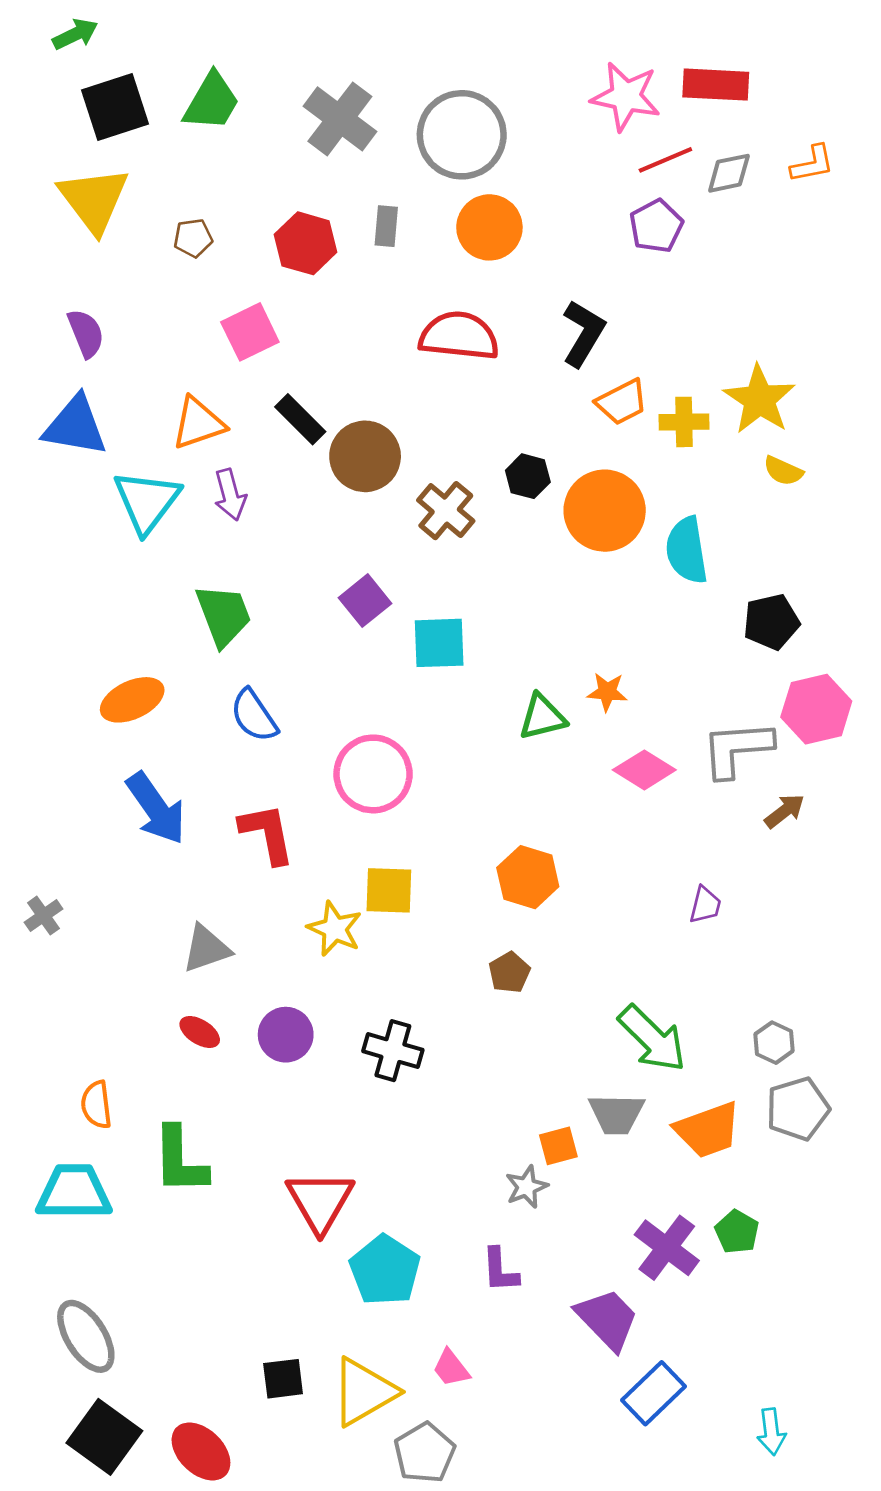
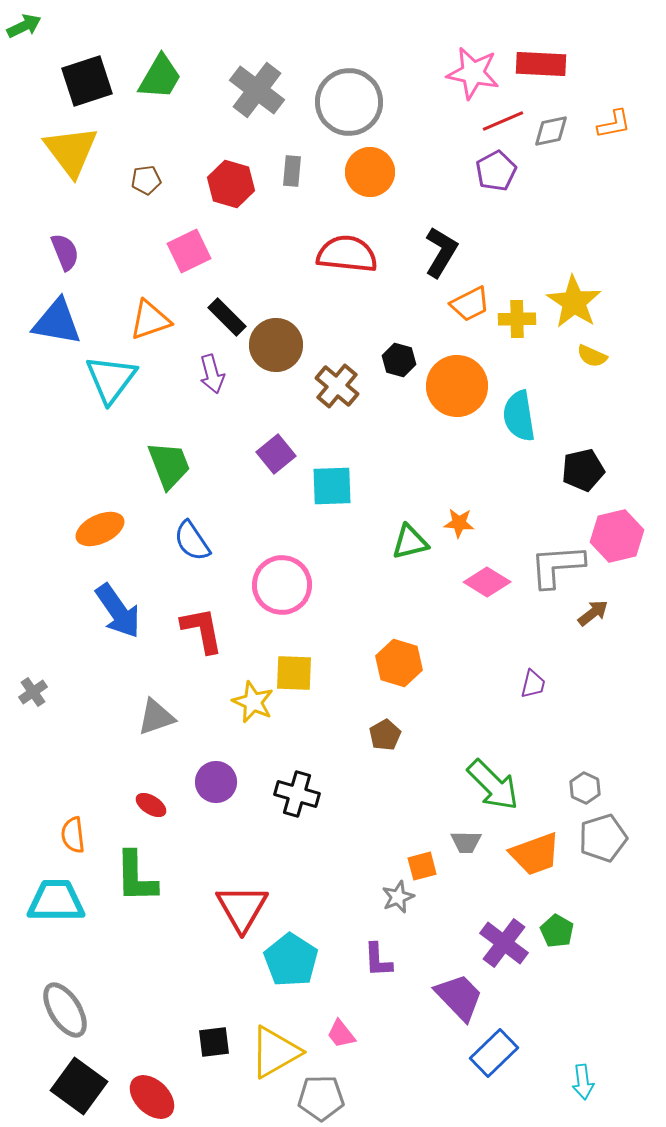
green arrow: (75, 34) -> (24, 26), moved
purple arrow: (230, 495) -> (212, 374), moved
red ellipse: (200, 1032) -> (151, 805), moved
gray trapezoid: (616, 1114) -> (466, 842), size x0.7
gray pentagon: (425, 1453) -> (321, 1098), turned 30

